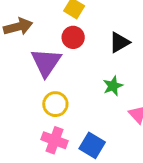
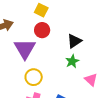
black triangle: (119, 42) -> (74, 41), moved

